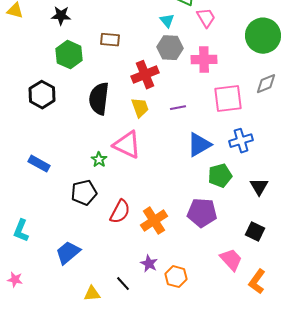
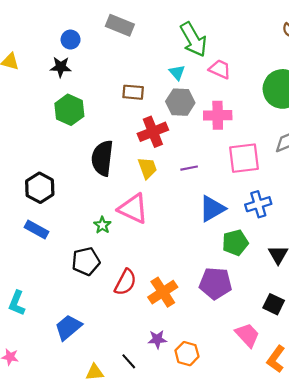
pink trapezoid: (206, 18) -> (220, 69), turned -35
brown rectangle: (110, 40) -> (133, 92), moved
black hexagon: (42, 95) -> (40, 188), moved
purple star: (149, 264) -> (157, 339), turned -30

